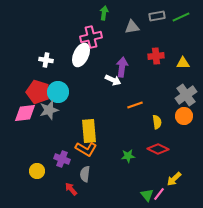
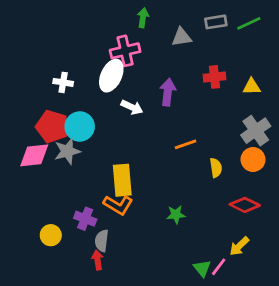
white arrow: (113, 80) -> (132, 107), moved
red diamond: (158, 149) -> (245, 205), moved
gray semicircle: (85, 174) -> (102, 241), moved
red arrow: (71, 189) -> (98, 260), turned 32

